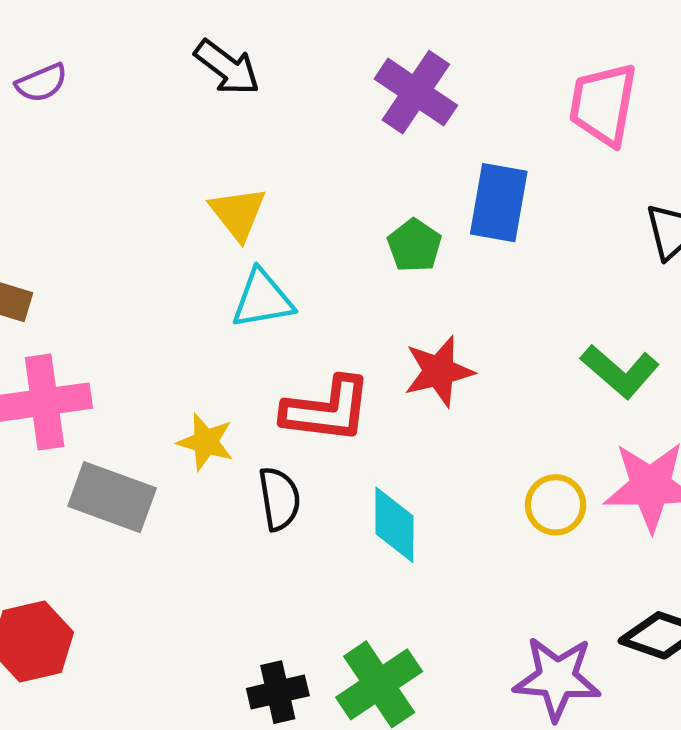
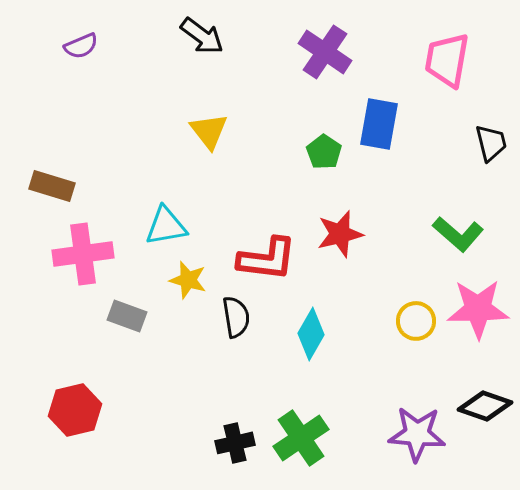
cyan triangle: (262, 299) -> (166, 226), moved
gray rectangle: (112, 497) -> (127, 316), size x0.7
cyan diamond: (394, 525) -> (311, 334), turned 30

